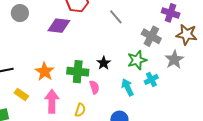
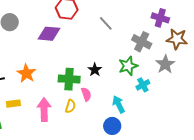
orange star: (45, 72) -> (26, 73), moved
cyan arrow: (127, 87) -> (119, 104), moved
yellow rectangle: (21, 95) -> (13, 104), turned -40
yellow semicircle: (80, 110) -> (70, 106), moved

